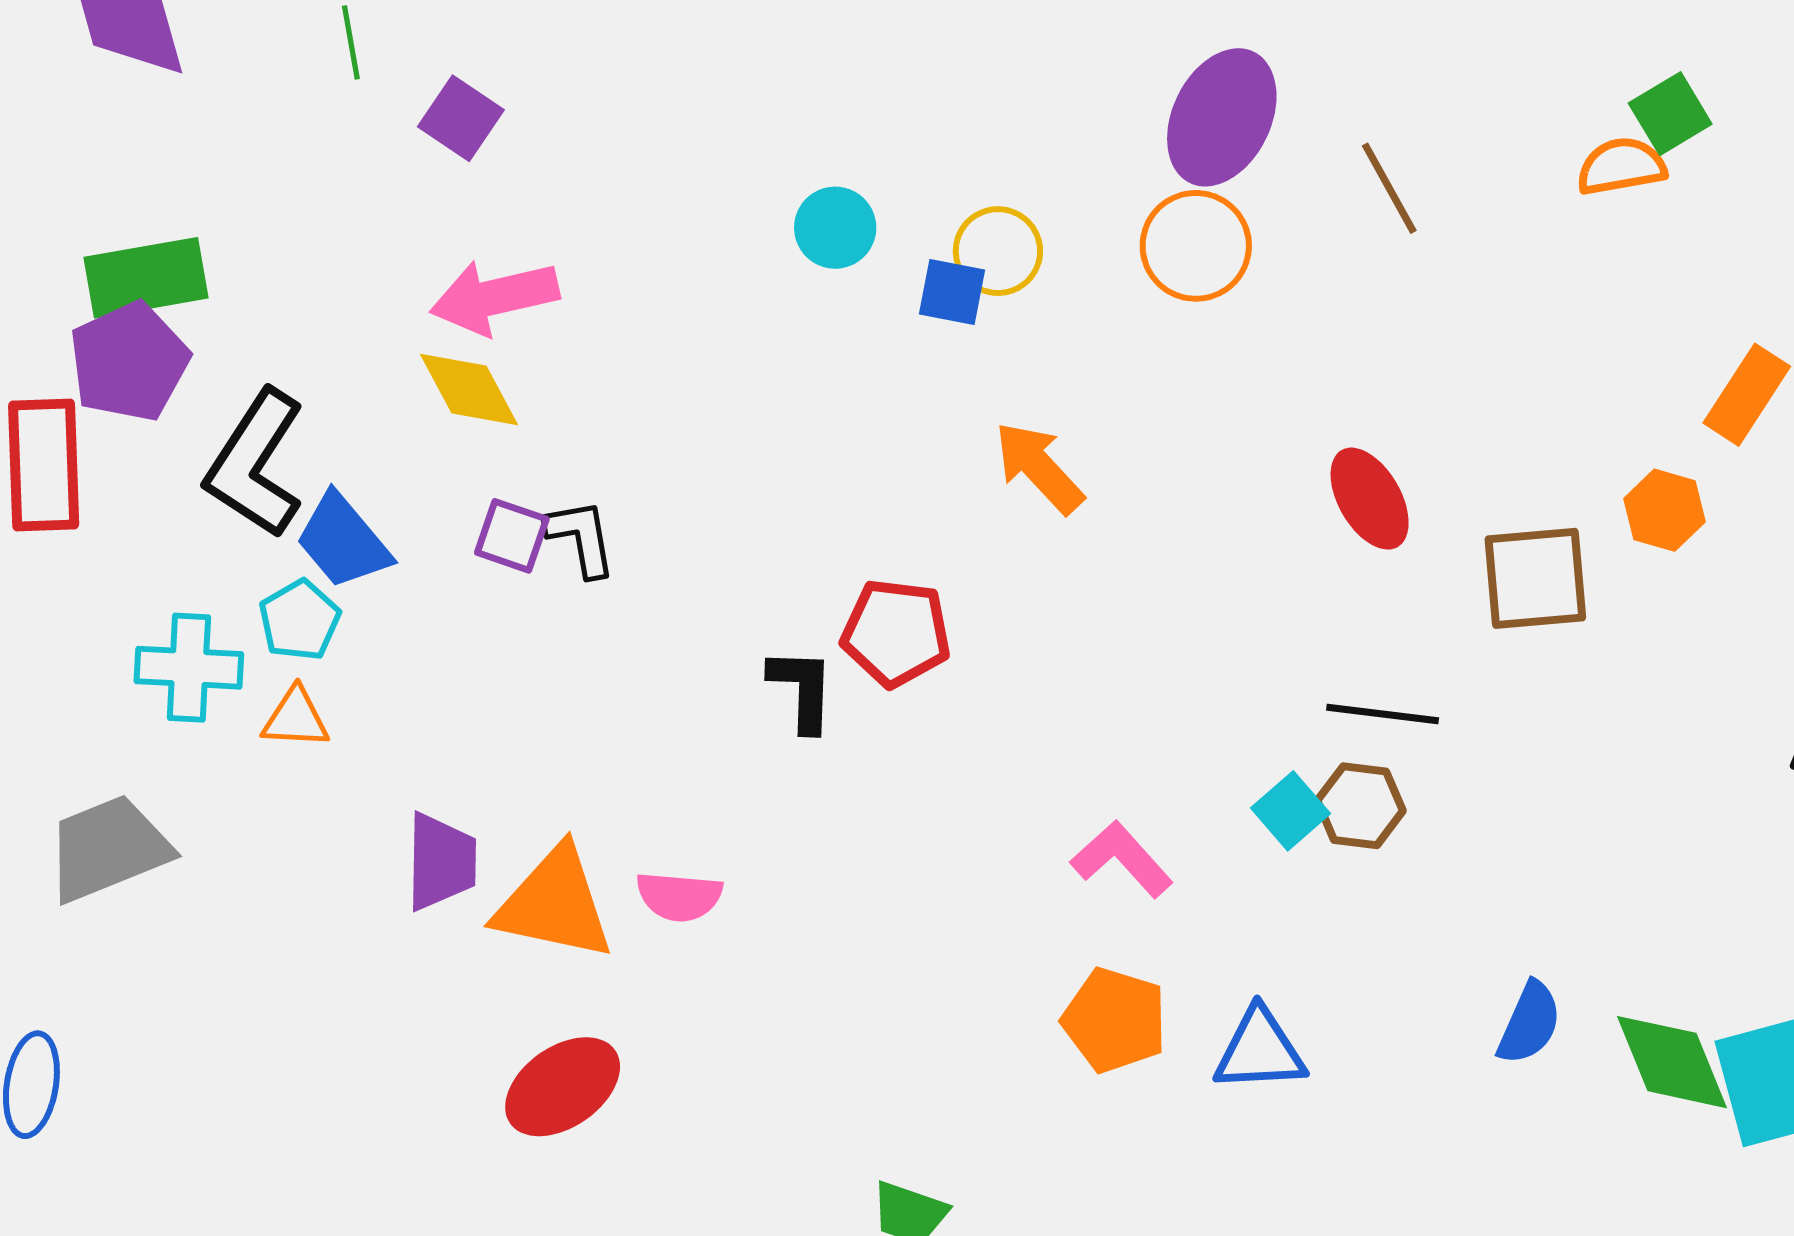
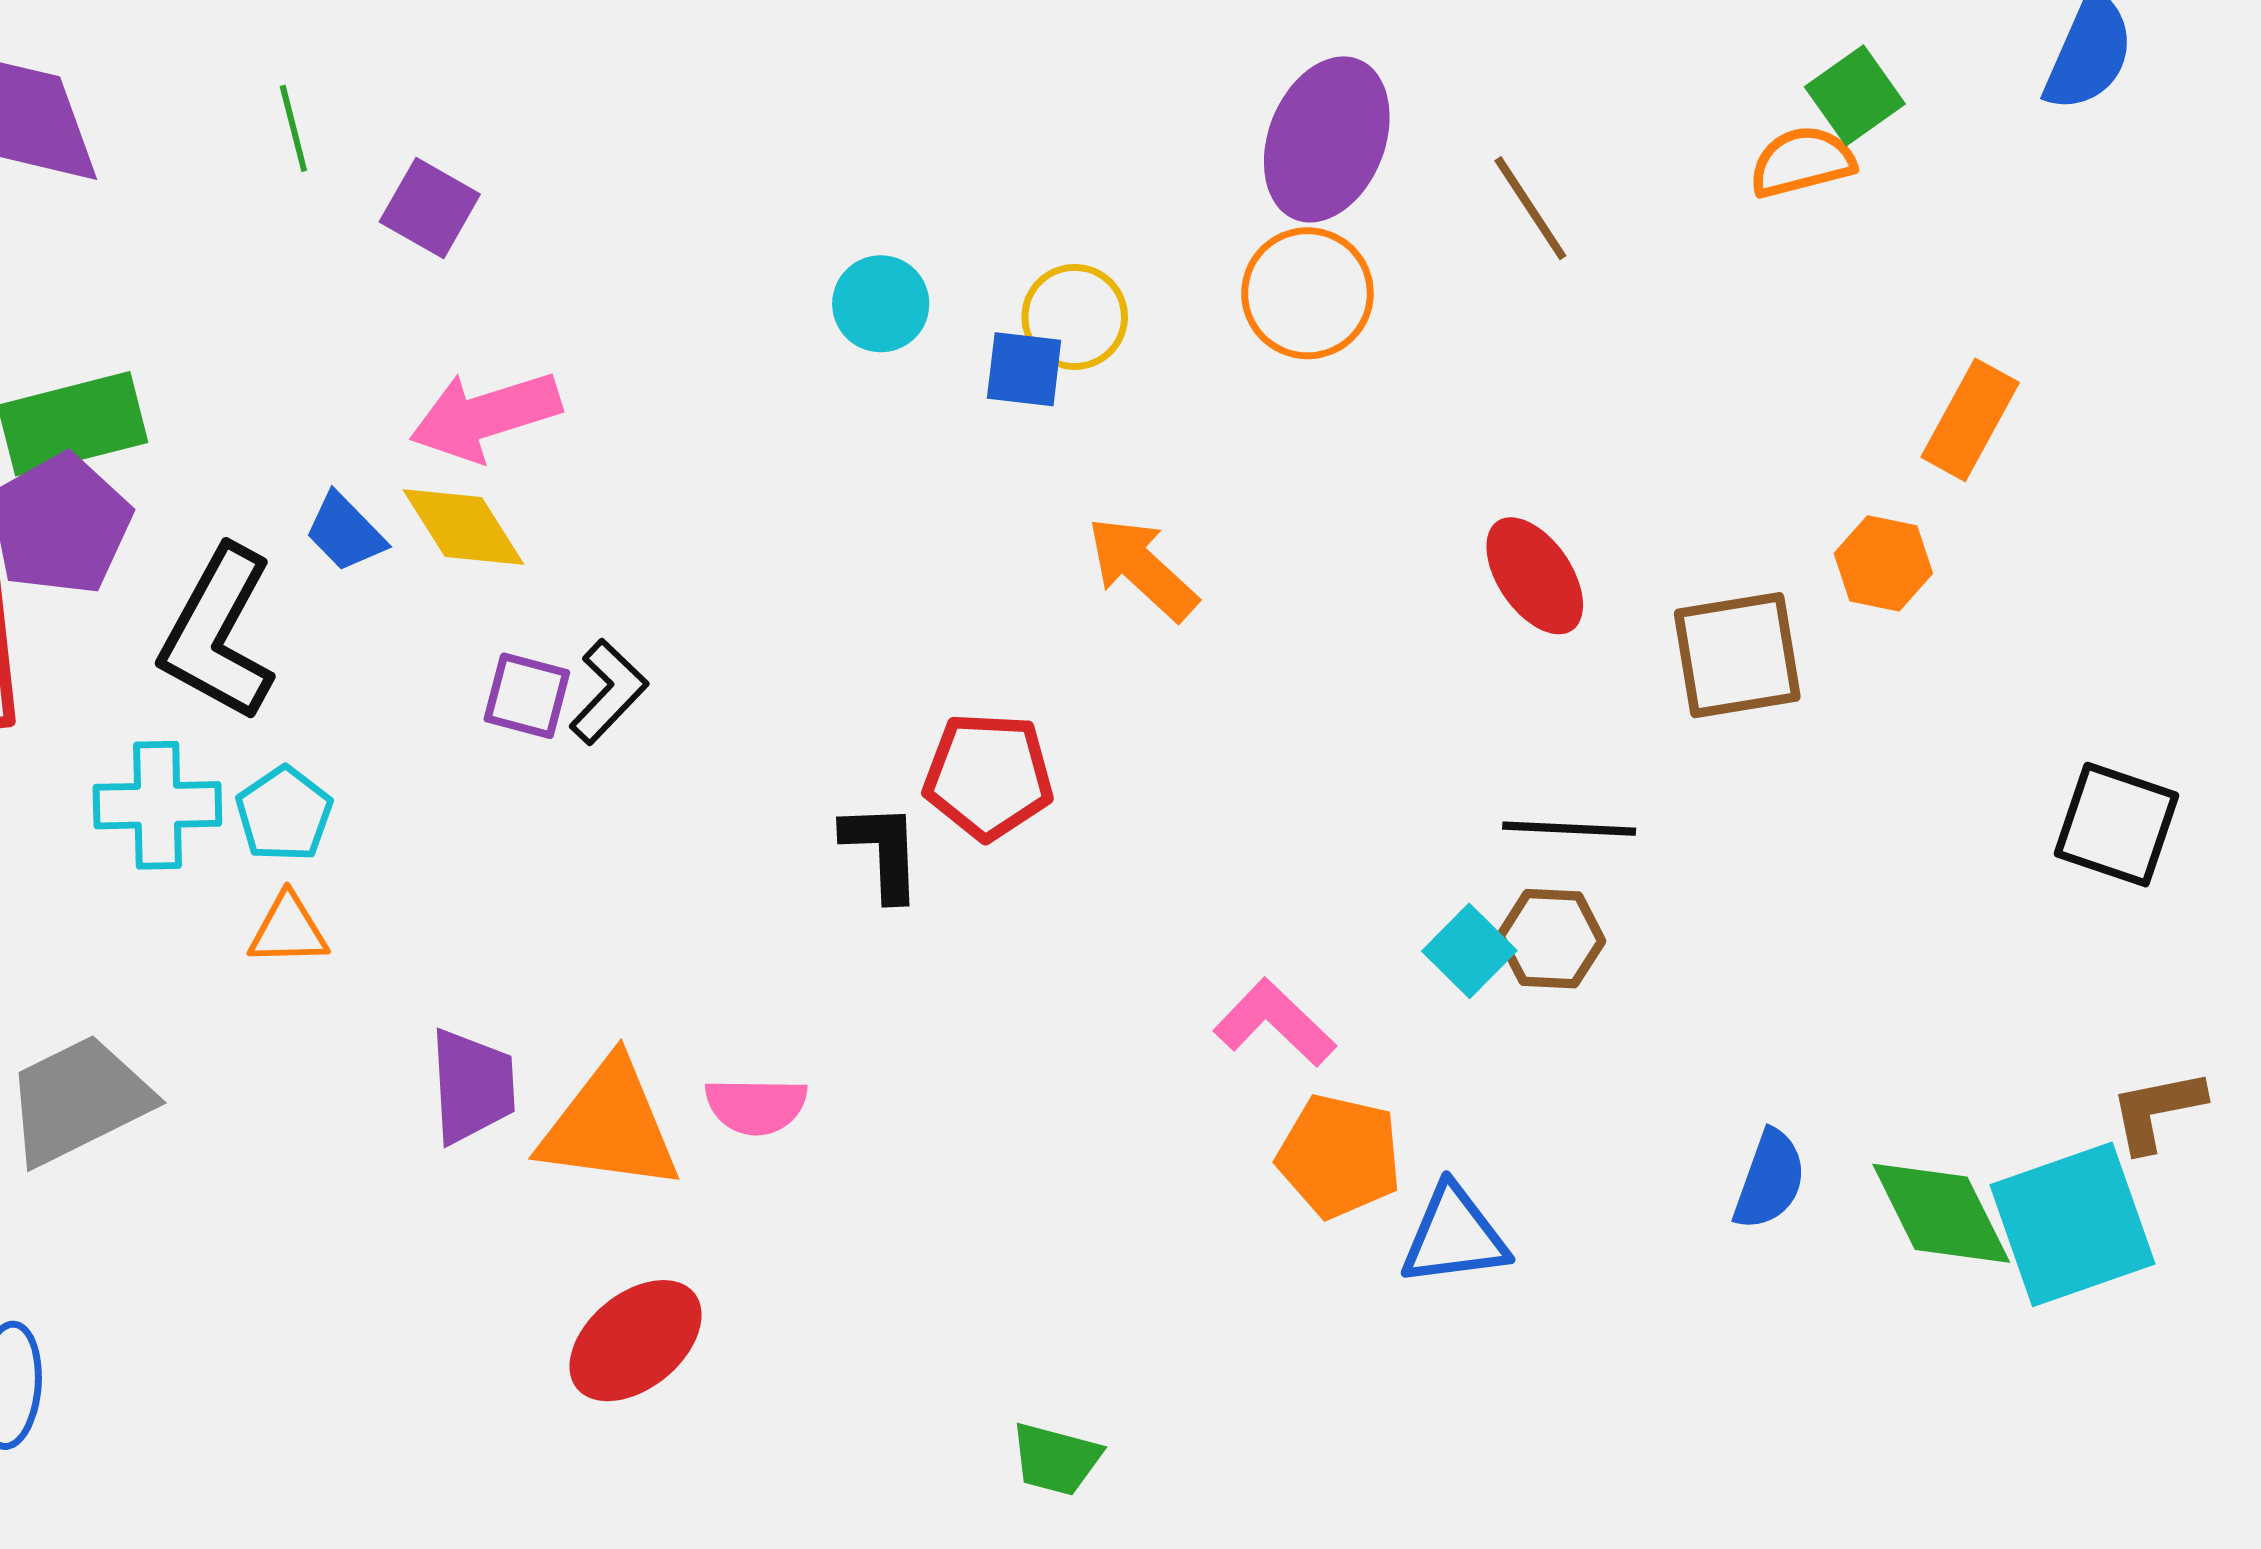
black L-shape: (581, 538) -> (608, 692), turned 58
blue trapezoid: (343, 541) -> (345, 532), moved, size x0.7
cyan cross: (189, 668) -> (157, 805), moved
orange pentagon: (1115, 1020) -> (1339, 1156), moved

